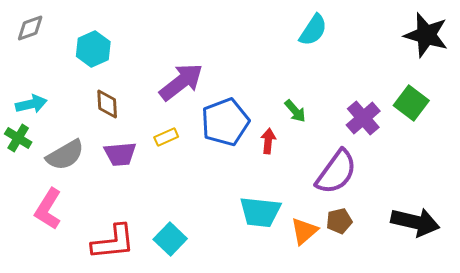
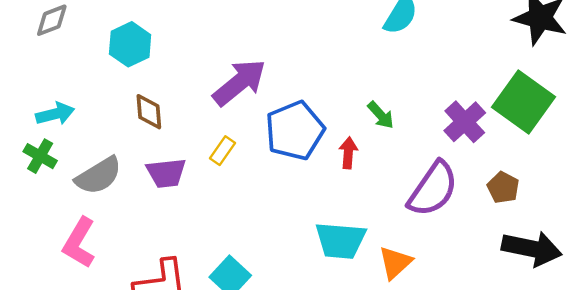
green square: (411, 103) -> (523, 102), size x1.4
yellow rectangle: (166, 137) -> (222, 151), turned -30
brown pentagon: (339, 221) -> (503, 187), moved, turned -30

